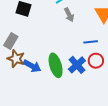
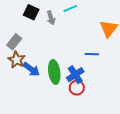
gray arrow: (69, 15) -> (51, 18), moved
red circle: (96, 61) -> (77, 88), moved

